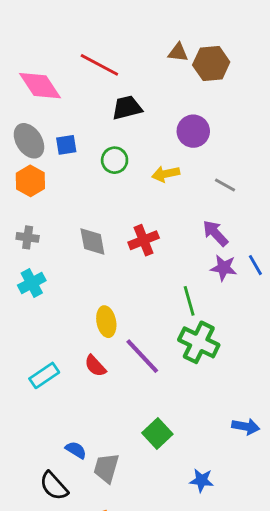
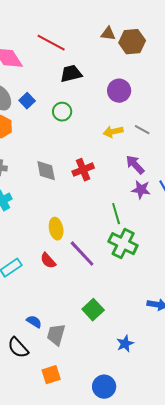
blue square: (66, 145) -> (27, 101), turned -35
yellow arrow: (166, 174) -> (113, 132), moved
blue star: (202, 480) -> (125, 344), turned -30

